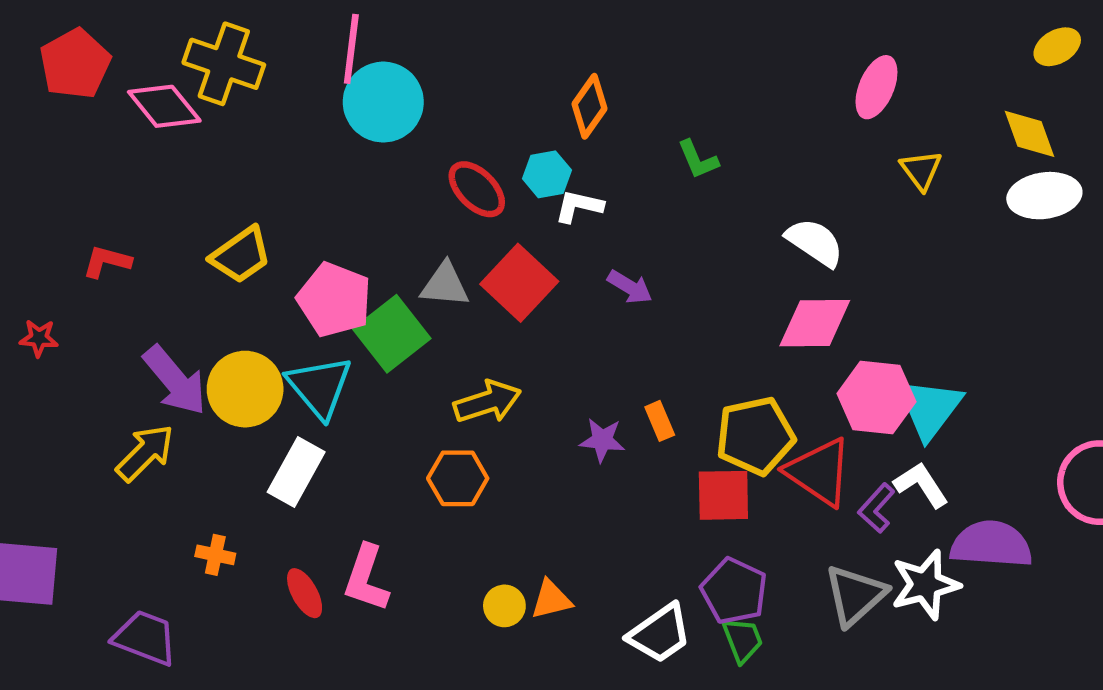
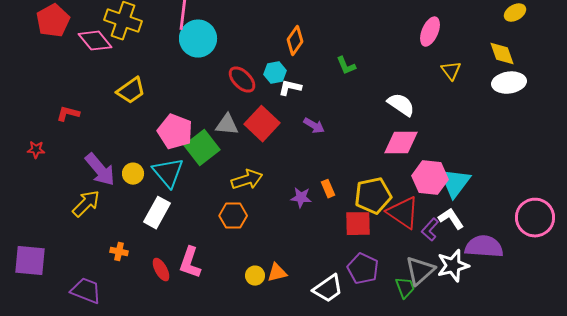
yellow trapezoid: (241, 255) -> (131, 91), moved
yellow circle: (245, 389) -> (133, 174), size x0.6
green trapezoid: (743, 640) -> (405, 288), moved

